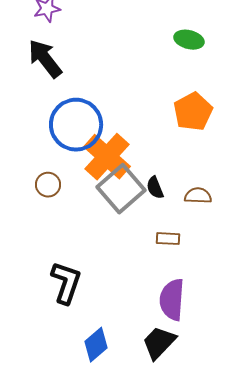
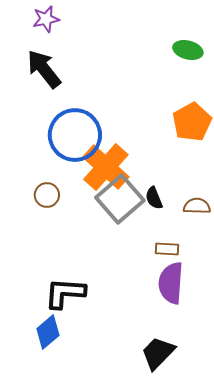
black L-shape: (66, 283) -> (65, 293), turned -105
purple semicircle: (172, 300) -> (171, 283), moved
blue diamond: (96, 345) -> (48, 332), moved

